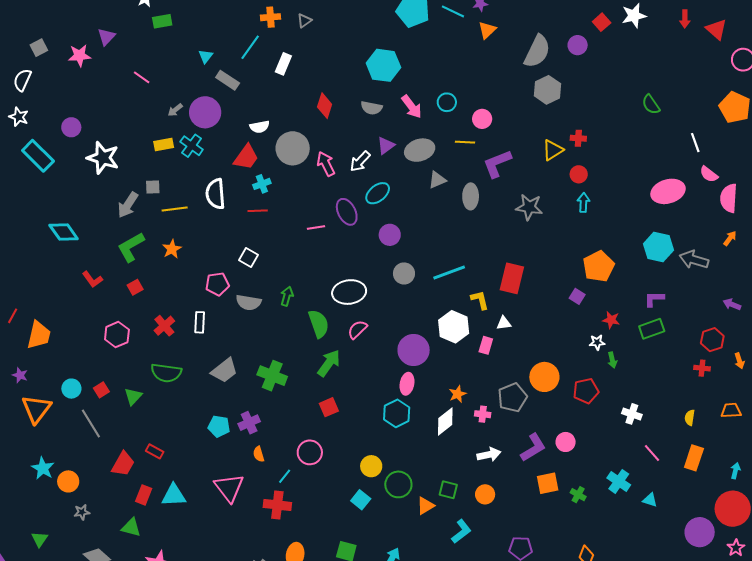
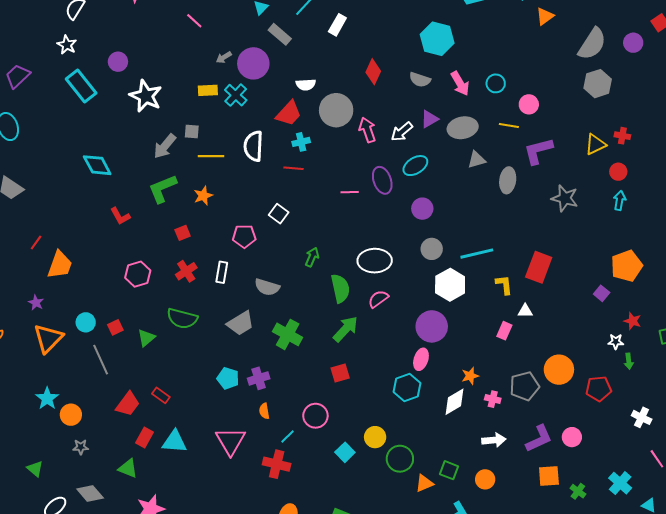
red square: (135, 287) -> (183, 233), moved
gray semicircle: (249, 302) -> (267, 287), moved
white hexagon: (454, 327) -> (450, 285), moved
cyan square: (361, 500) -> (345, 452), moved
green triangle: (40, 539) -> (35, 469), turned -30

